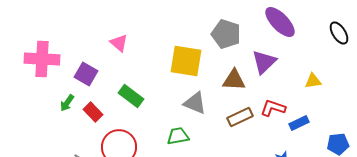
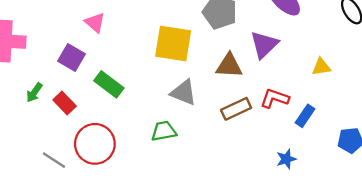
purple square: (86, 74) -> (72, 58), moved
blue rectangle: (299, 123) -> (305, 116), turned -30

